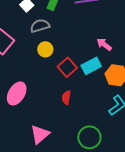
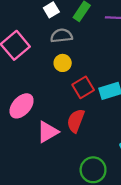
red semicircle: (66, 97) -> (76, 121), size x1.5
pink triangle: (40, 134) -> (48, 132), moved

